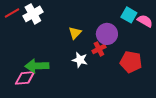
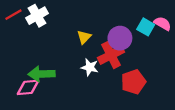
cyan square: (129, 15) -> (146, 27), moved
red cross: (99, 49) -> (111, 55), size x1.6
red pentagon: (131, 62) -> (133, 82), moved, turned -30

